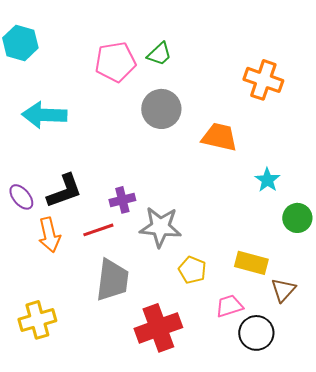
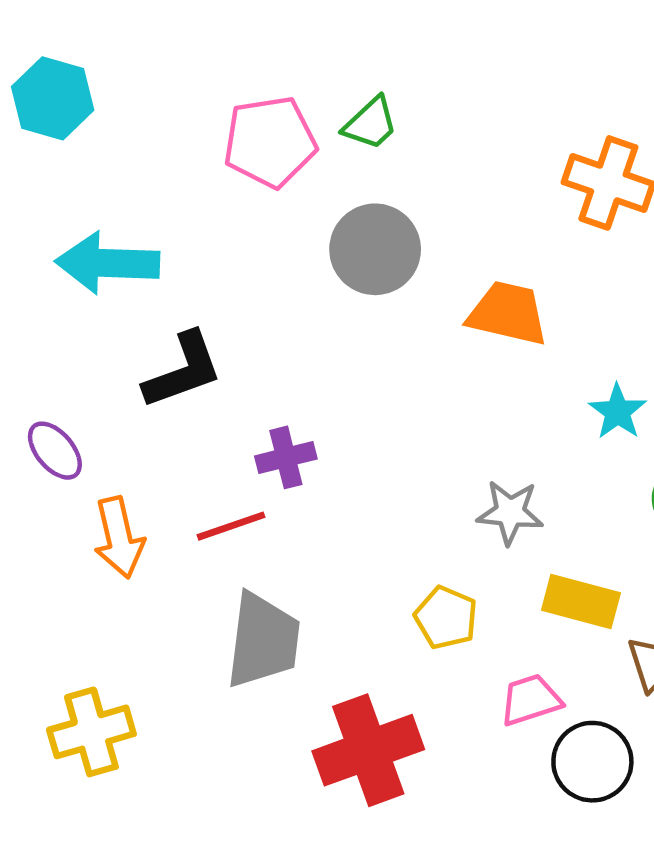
black L-shape: (64, 191) -> (183, 371), moved
gray star: (160, 227) -> (510, 512), moved, size x0.7

